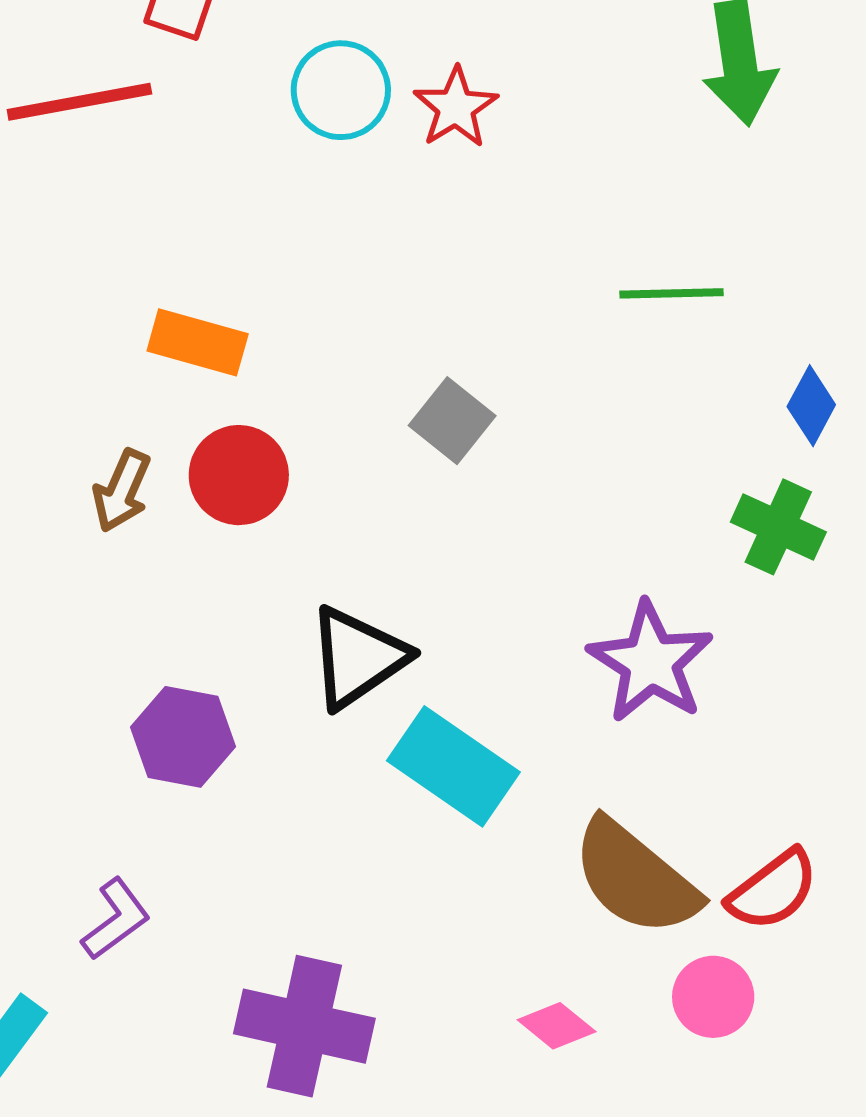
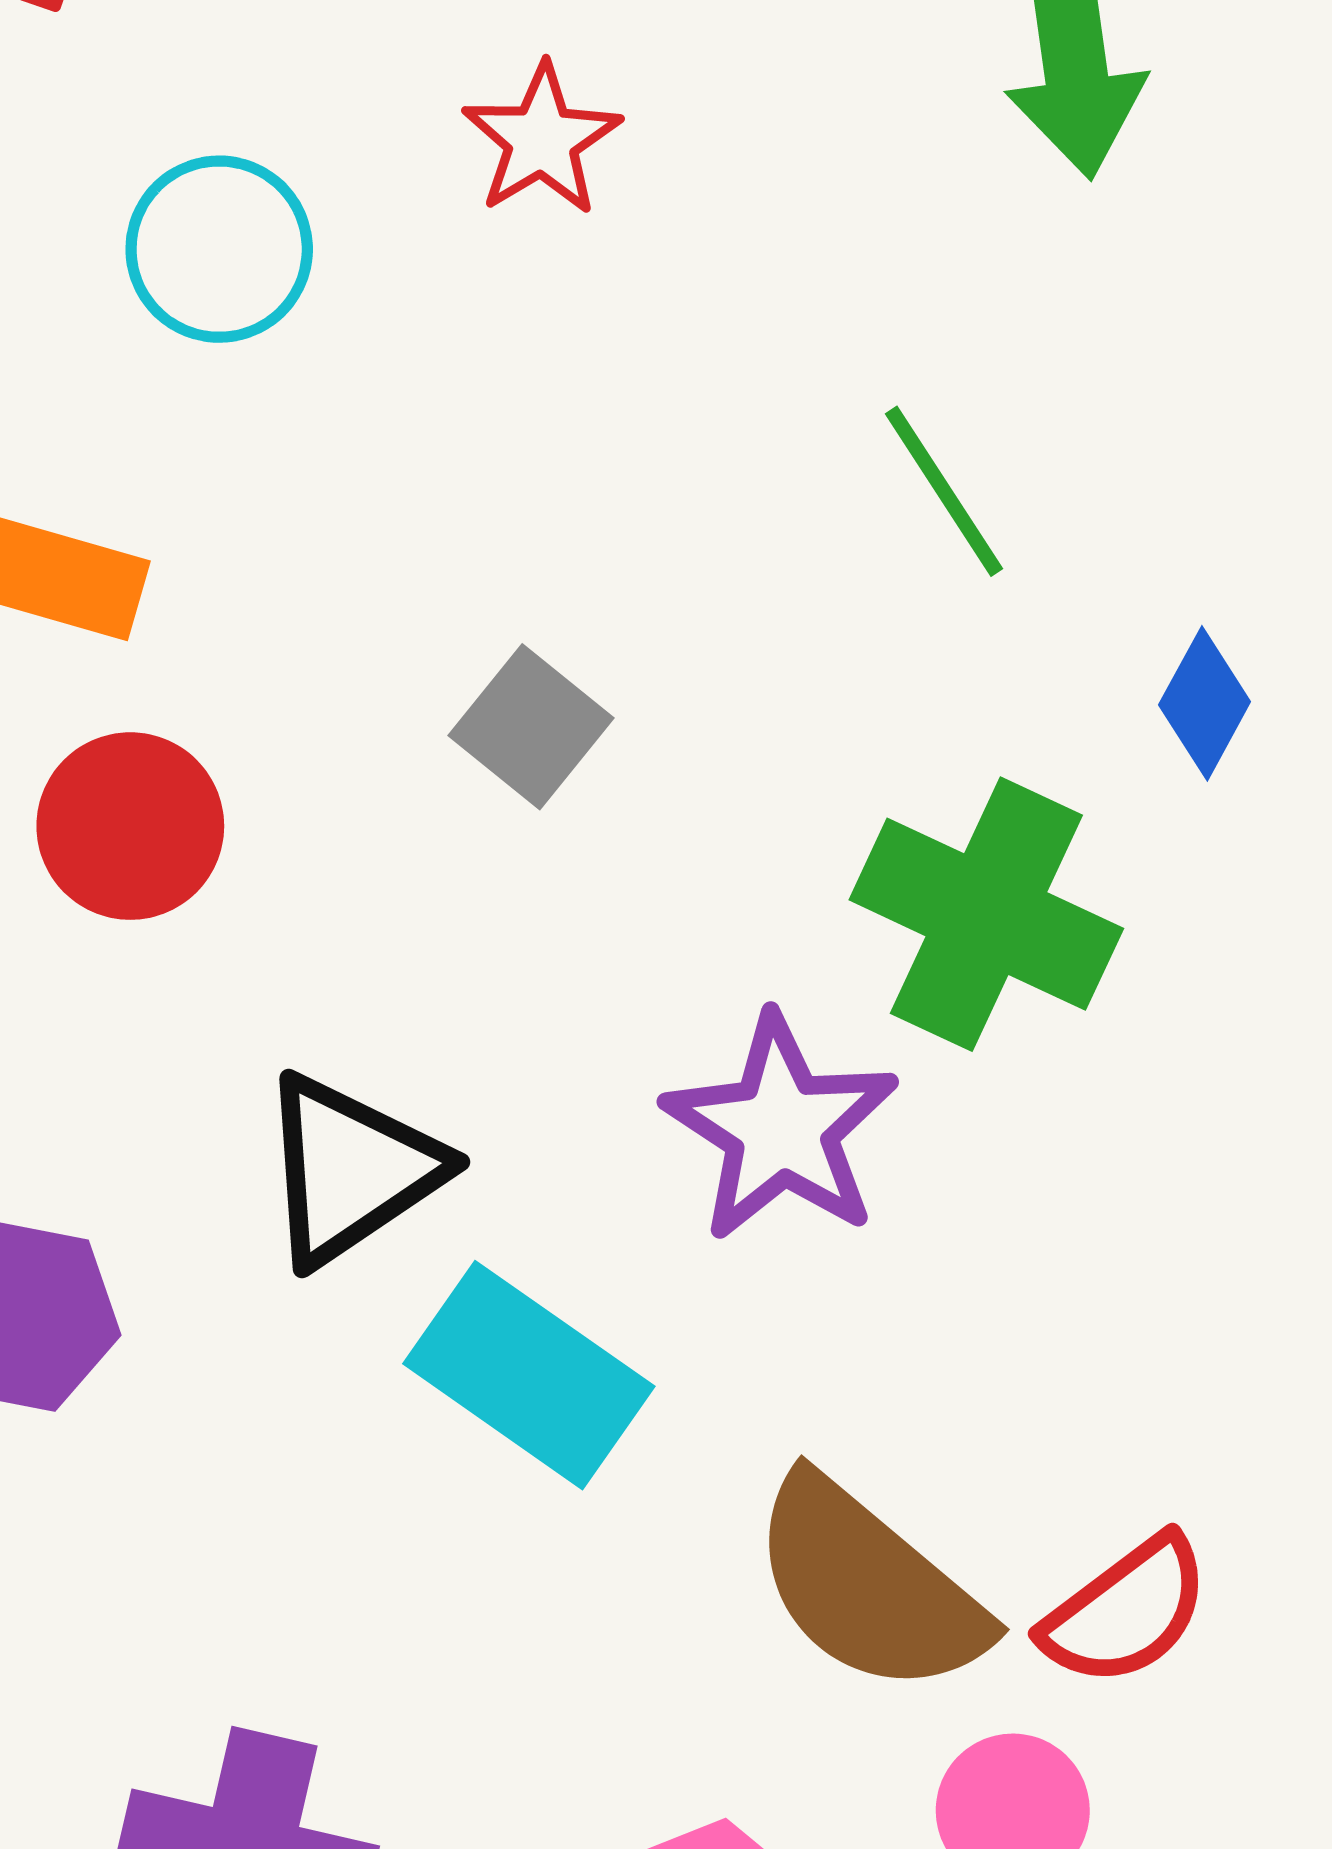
cyan circle: (341, 90) -> (219, 249), moved
green line: (672, 293) -> (944, 491), turned 58
green cross: (778, 527) -> (986, 914), moved, size x1.5
purple star: (650, 662) -> (781, 1128), moved

